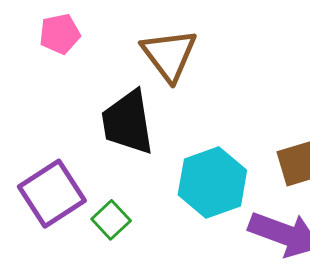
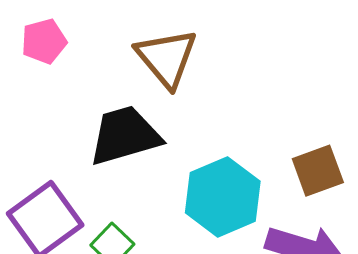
black trapezoid: (128, 122) -> (125, 135), turned 86

